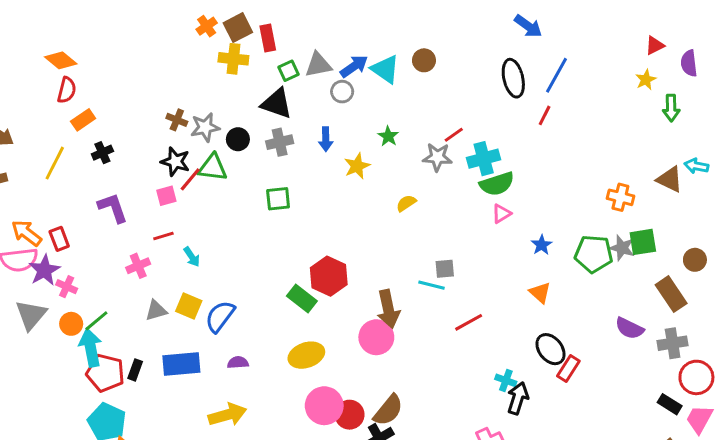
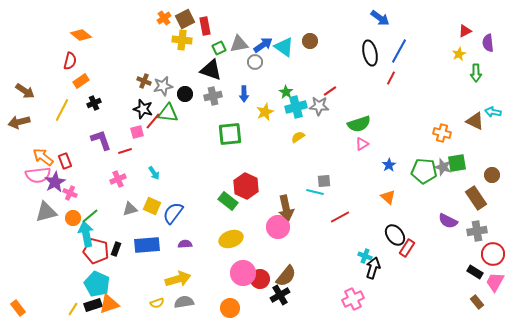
orange diamond: (61, 60) -> (81, 35), moved
cyan cross: (484, 159) -> (296, 107), moved
green square: (278, 199) -> (230, 134), moved, size x1.4
red line: (163, 236) -> (125, 151), moved
gray triangle: (31, 315) -> (46, 212), turned 35

